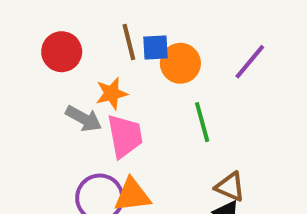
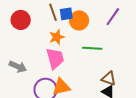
orange star: (112, 93) -> (57, 37), moved
gray arrow: (84, 119) -> (18, 67), moved
green line: (202, 122) -> (92, 48), turned -66

